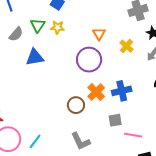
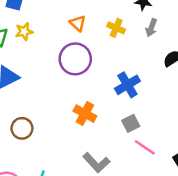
orange cross: (96, 92) -> (85, 114), moved
brown circle: (76, 105) -> (22, 128), moved
pink line: (133, 135) -> (145, 147), moved, turned 42

